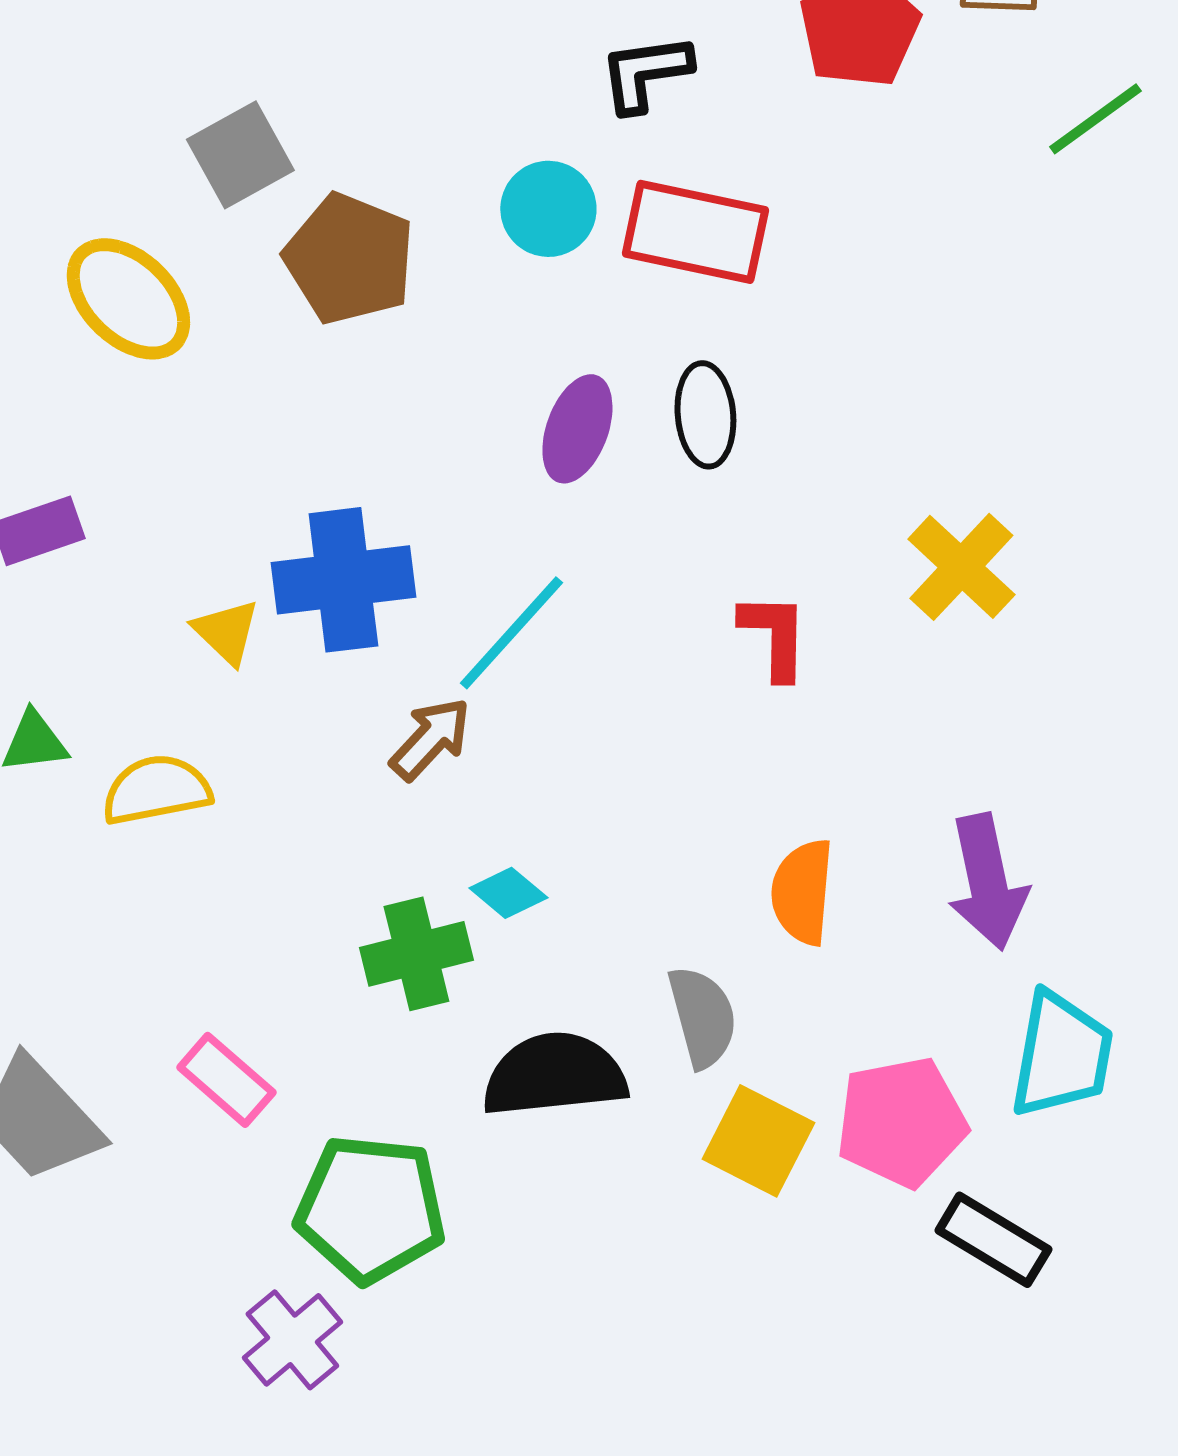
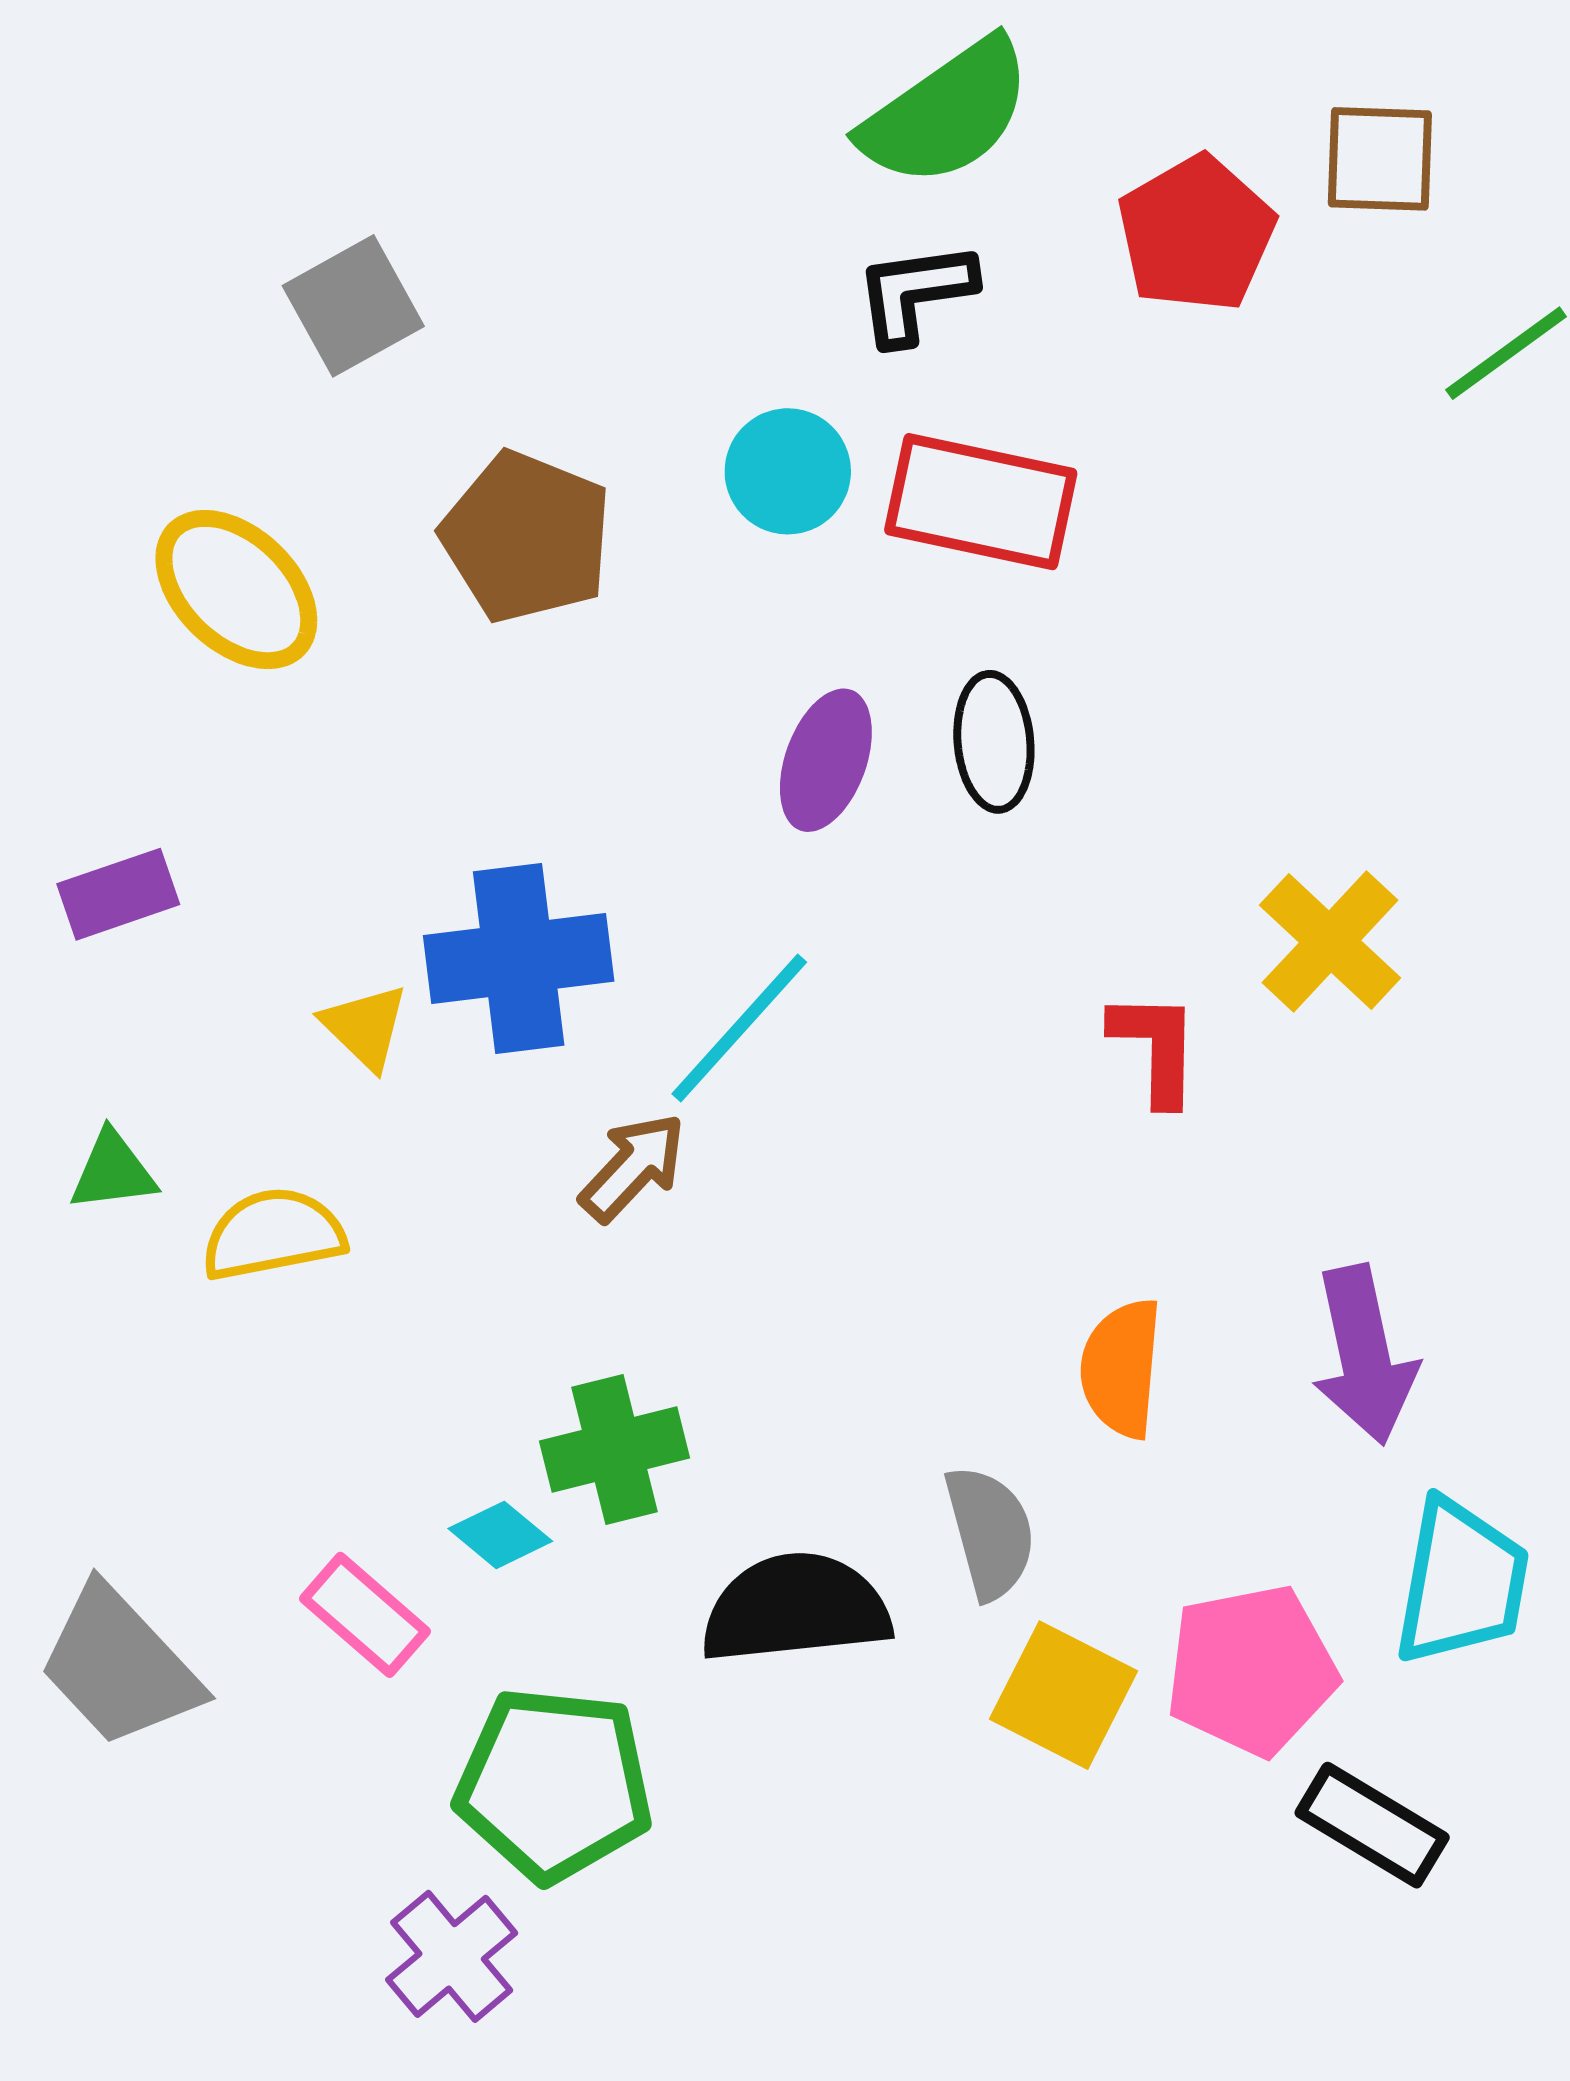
gray square: (240, 155) -> (353, 306), moved
red L-shape: (774, 636) -> (1155, 1048), moved
cyan diamond: (508, 893) -> (500, 1535), moved

